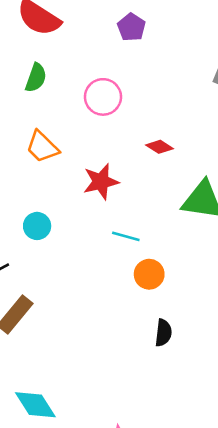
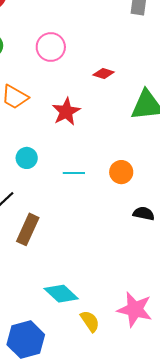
cyan line: (126, 236) -> (74, 173), moved
black semicircle: (163, 333) -> (144, 214), turned -70

